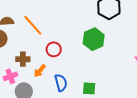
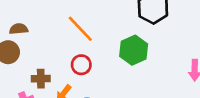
orange line: (33, 25) -> (80, 29), moved

